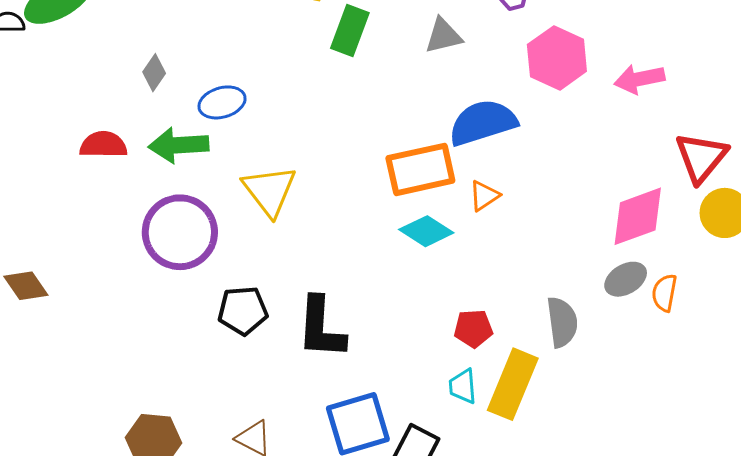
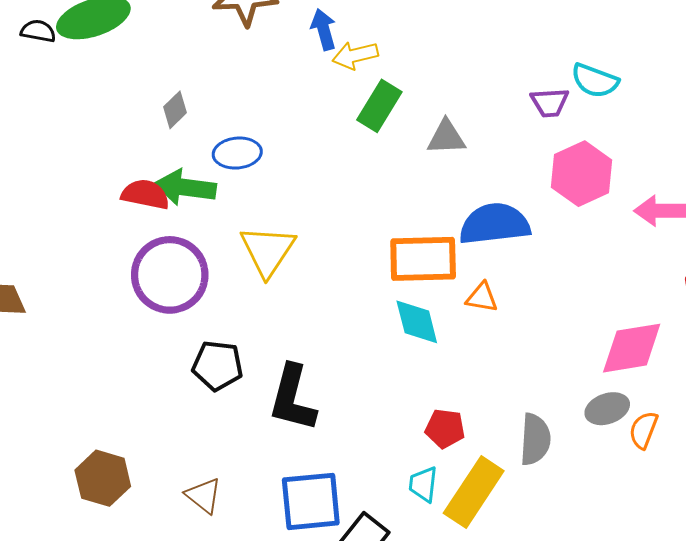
gray triangle: (443, 36) -> (446, 137), moved
red semicircle: (103, 145) -> (145, 194), moved
orange triangle: (484, 196) -> (482, 297), turned 32
cyan diamond: (426, 231) -> (417, 322), turned 32

